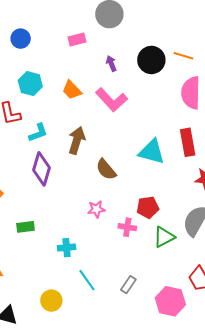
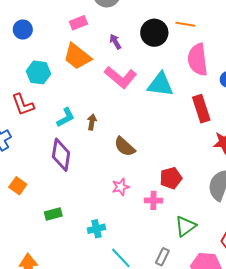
orange trapezoid: (72, 90) -> (77, 56), moved, size x1.4
cyan L-shape: (38, 133) -> (66, 117), moved
brown arrow: (77, 140) -> (92, 122), size x0.6
cyan triangle: (152, 152) -> (160, 84), moved
green triangle: (164, 237) -> (185, 226), moved

